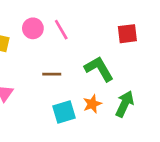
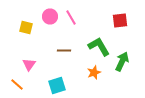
green arrow: (125, 104) -> (122, 62), moved
cyan square: (64, 112) -> (57, 86), moved

